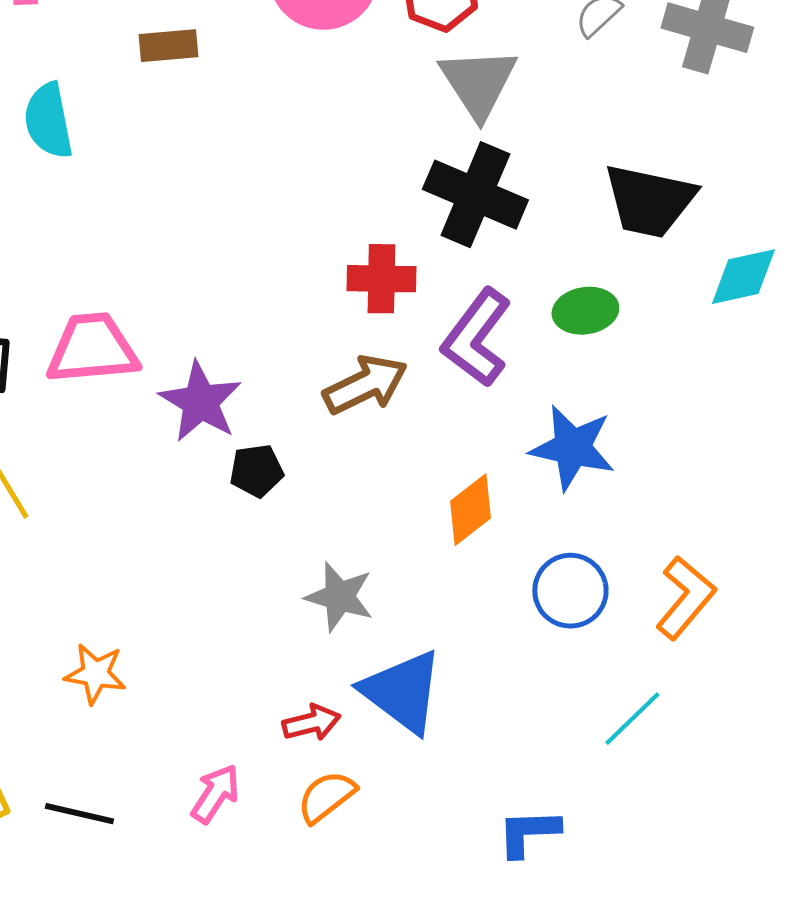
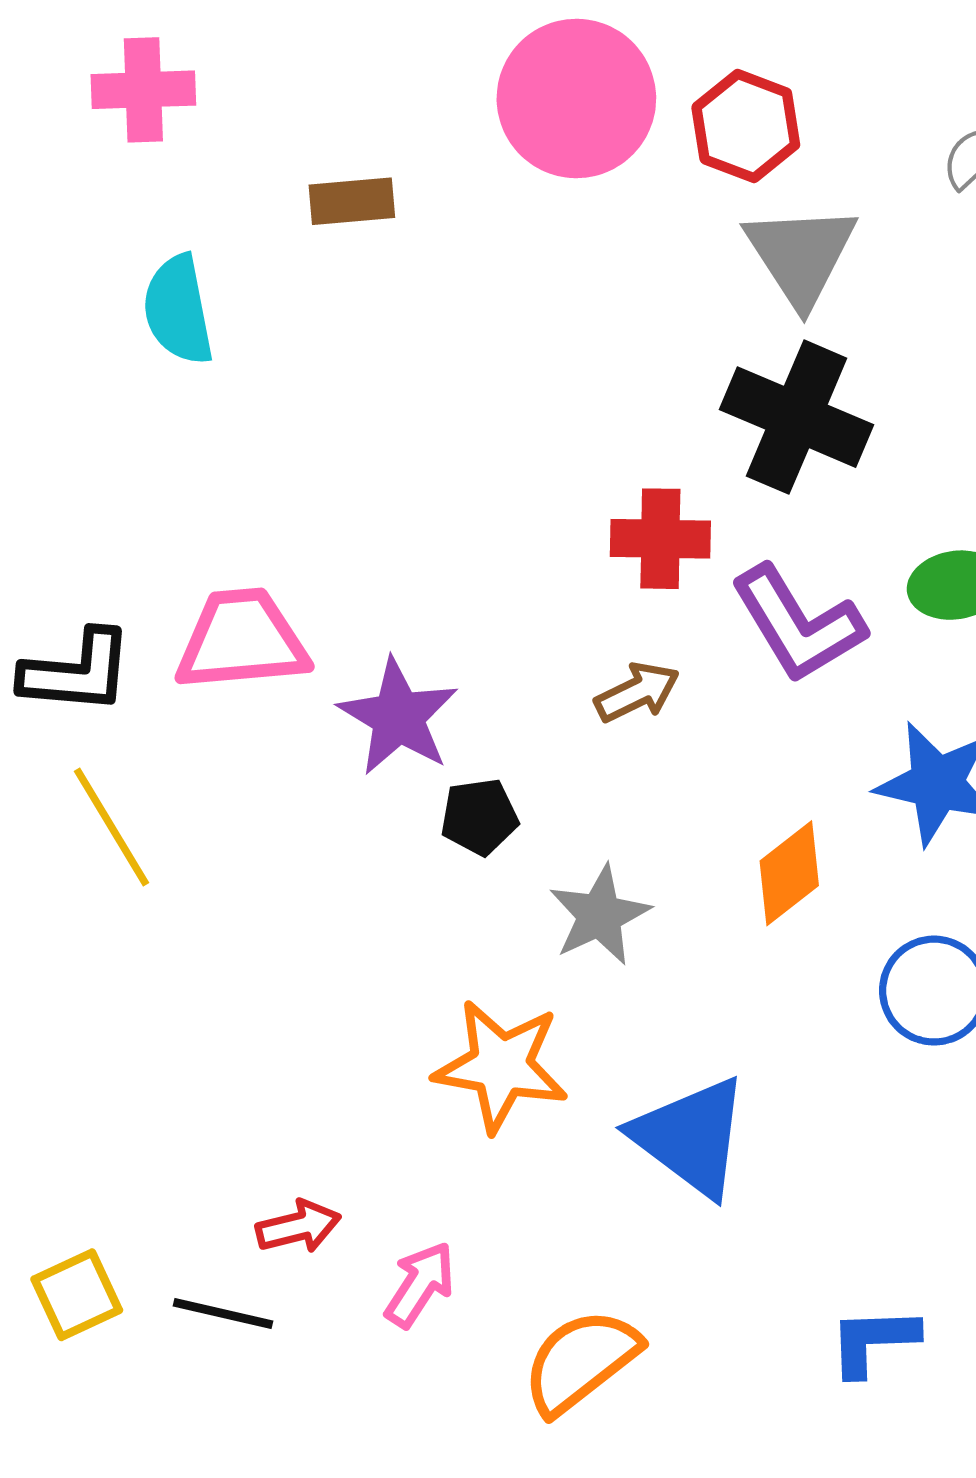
purple L-shape: (476, 338) -> (798, 624), turned -68
brown arrow: (365, 385) -> (637, 692), size x0.7
gray star: (339, 597) -> (600, 915), moved, turned 30
orange star: (95, 674) -> (501, 1066), moved, size x1.5
red arrow: (311, 723) -> (298, 1227), moved
orange semicircle: (326, 797) -> (581, 1361), moved, size x1.4

